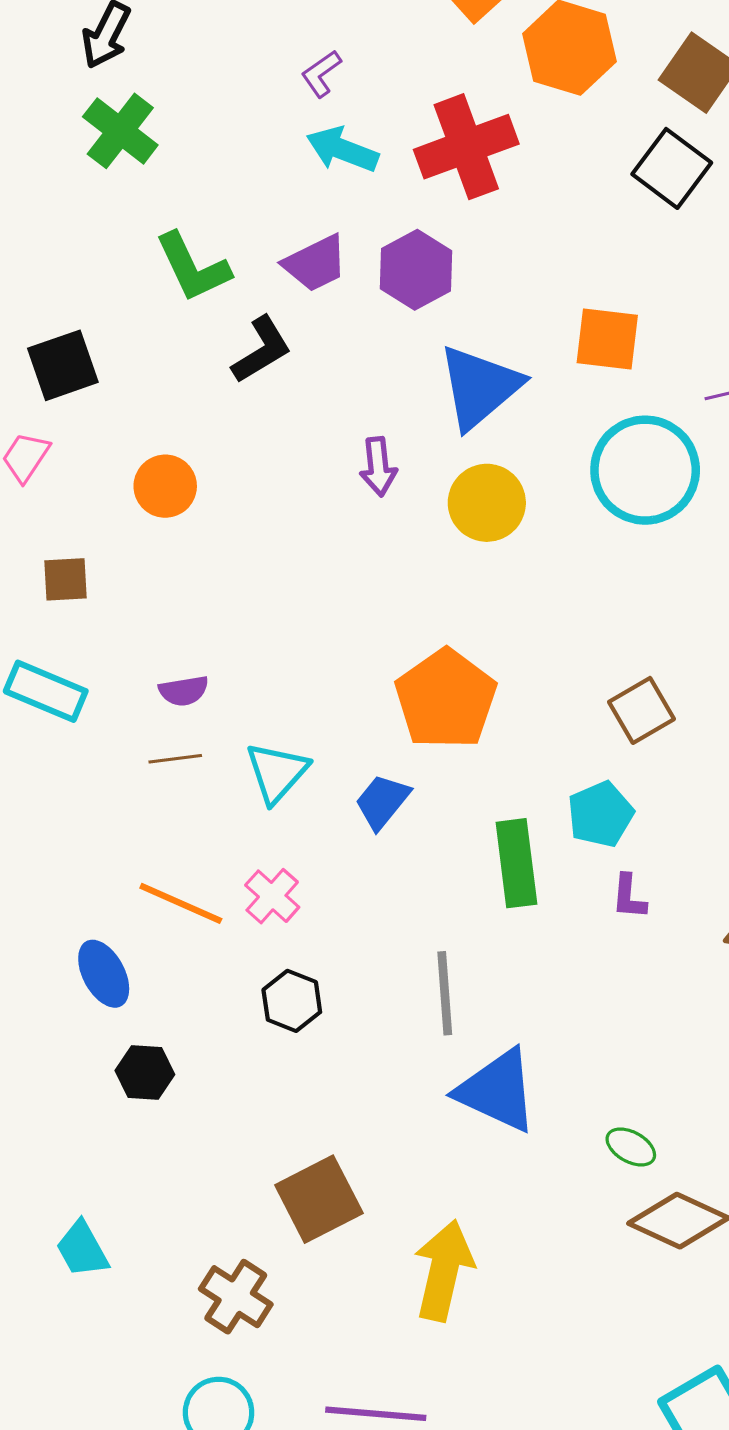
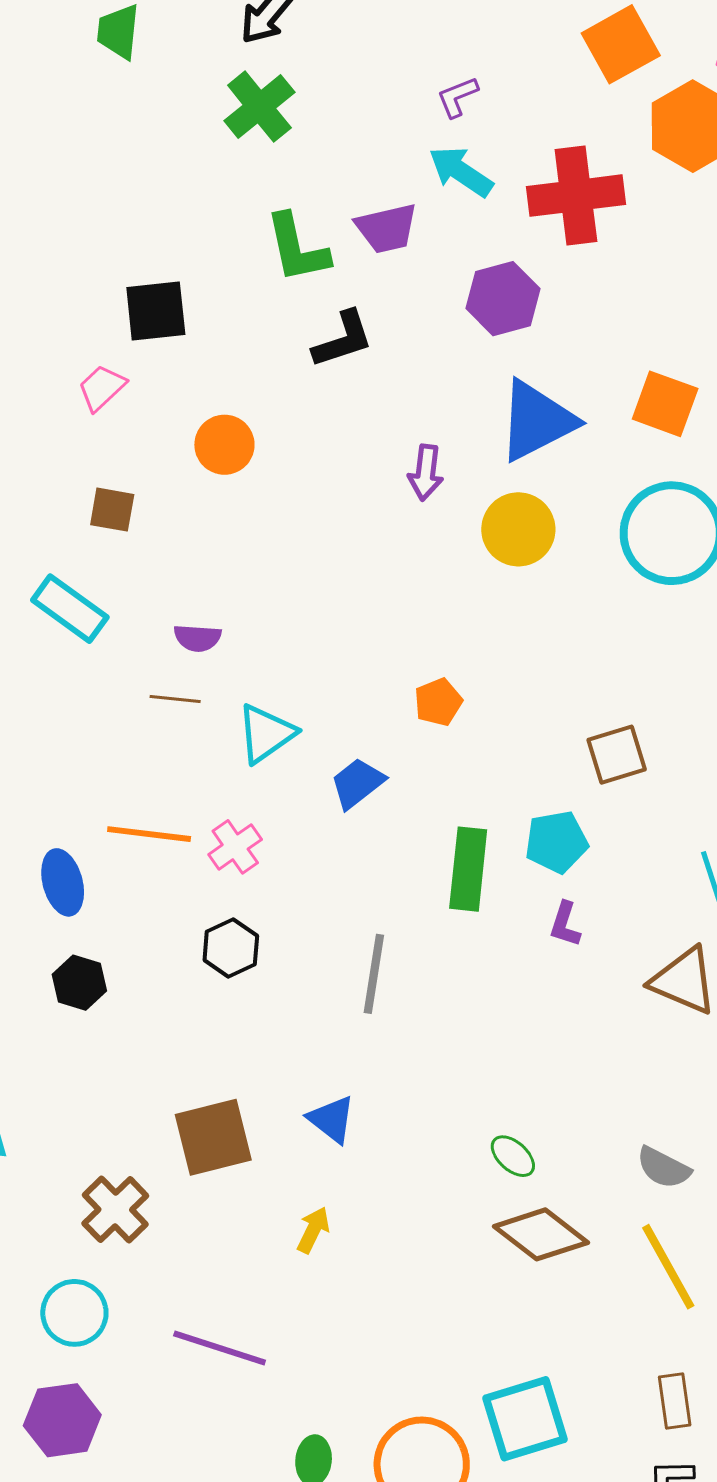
purple trapezoid: (315, 263) -> (387, 228), moved
orange pentagon: (446, 699) -> (438, 702), size x0.5
orange line: (181, 903) -> (149, 834), turned -30
blue triangle: (497, 1091) -> (332, 1119), moved, size x0.6
yellow arrow: (444, 1270) -> (313, 1230), size x0.5

